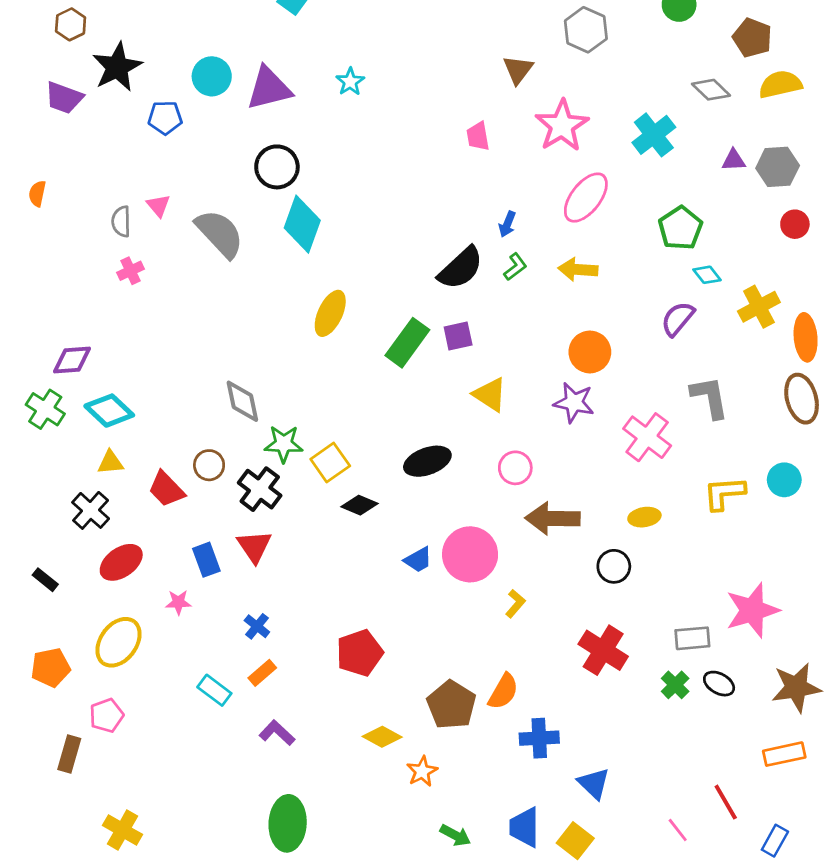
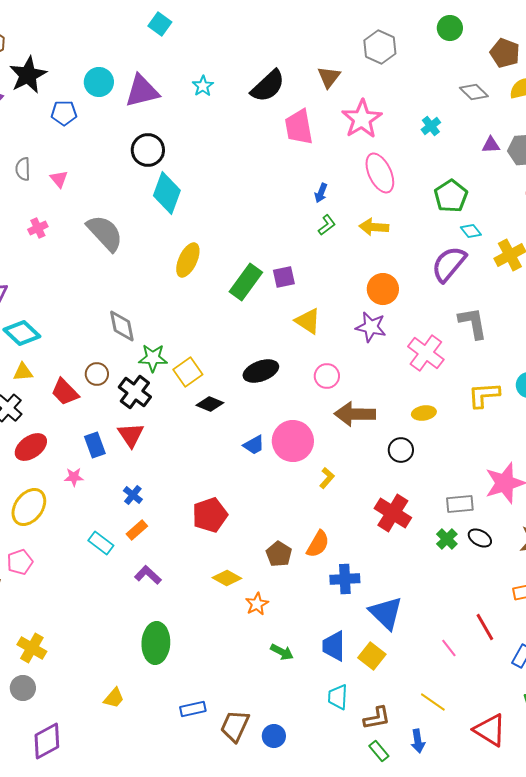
cyan cross: (654, 135) -> (431, 126), size x0.6
pink trapezoid: (478, 136) -> (299, 127), size x1.6
pink ellipse: (586, 198) -> (380, 173), turned -63
gray semicircle: (121, 221) -> (23, 169), moved
gray semicircle: (220, 233) -> (105, 233), moved
black semicircle: (461, 268) -> (268, 86), moved
purple semicircle: (678, 319) -> (449, 264), size x1.4
brown pentagon: (451, 705) -> (279, 554), size x0.7
blue triangle: (594, 783) -> (386, 613), size x1.4

